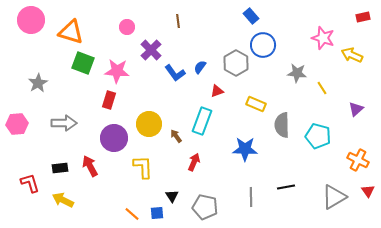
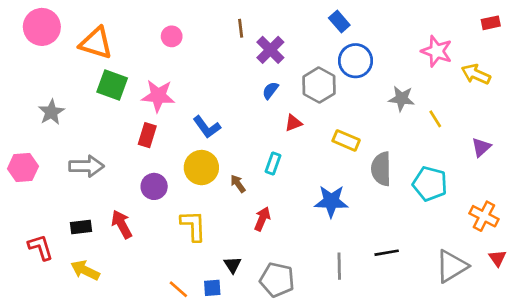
purple cross: (151, 50) -> (270, 50), moved
blue L-shape: (175, 73) -> (207, 127), moved
cyan rectangle: (202, 121) -> (273, 163), size x0.6
purple circle: (114, 138) -> (154, 186), size x0.7

